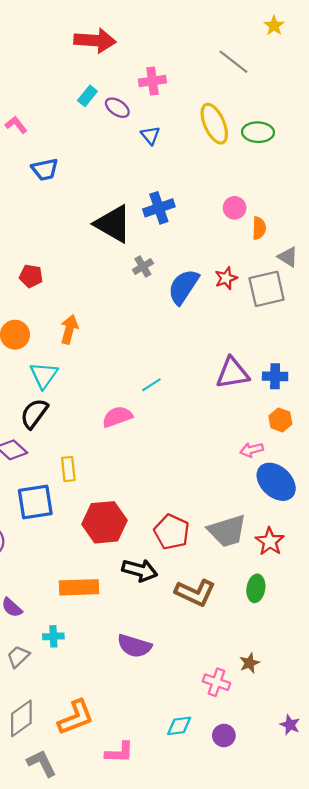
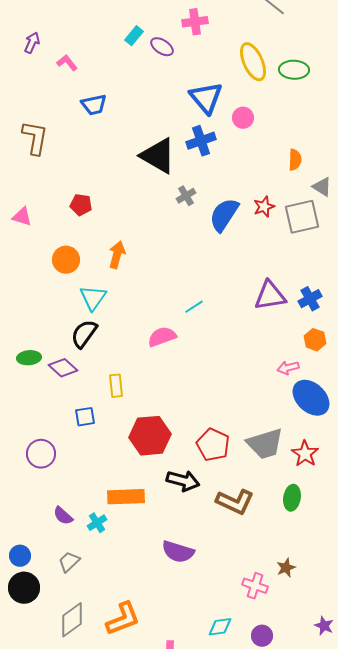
blue triangle: (150, 135) -> (206, 98), moved, size x1.8
pink circle: (235, 208) -> (243, 118), moved
blue cross: (275, 376) -> (310, 299), turned -30
blue square: (35, 502) -> (85, 417), size x0.6
cyan cross: (53, 636) -> (97, 523), moved, turned -30

